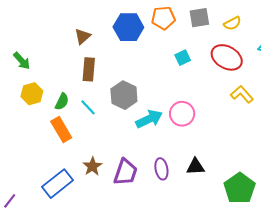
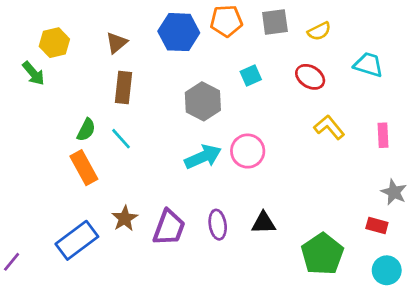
red ellipse: (227, 57) -> (310, 77), size x0.7
yellow hexagon: (32, 94) -> (54, 43), moved
gray hexagon: (124, 95) -> (203, 101), moved

